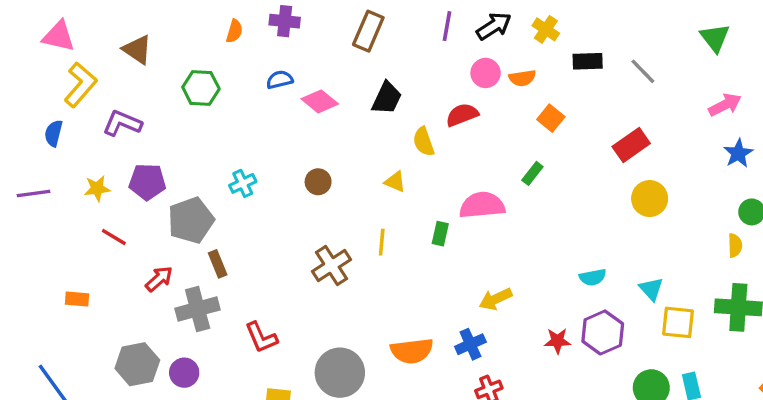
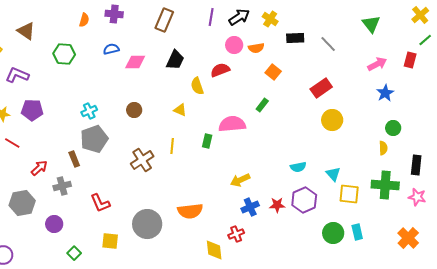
pink diamond: (320, 101) -> (135, 62), turned -40
gray pentagon: (191, 220) -> (94, 139), moved
gray cross: (198, 309) -> (62, 186), size x0.7
blue cross: (470, 344) -> (250, 207), moved
gray hexagon: (137, 364) -> (22, 203), moved

